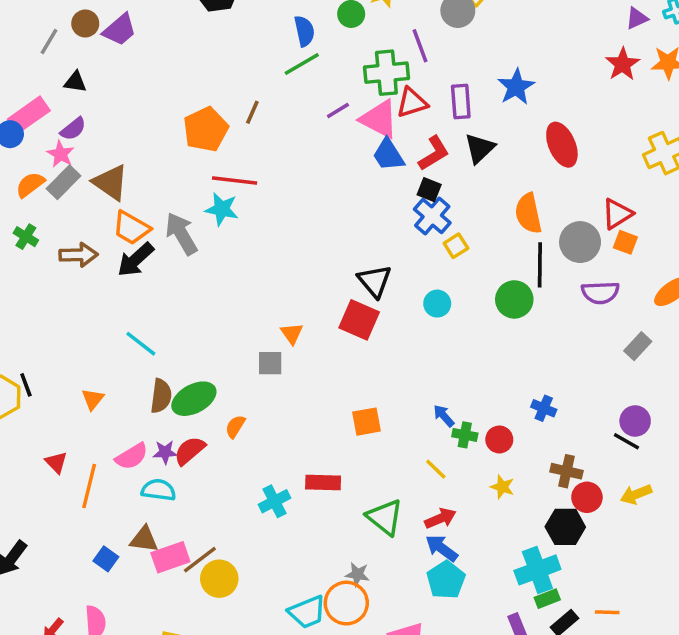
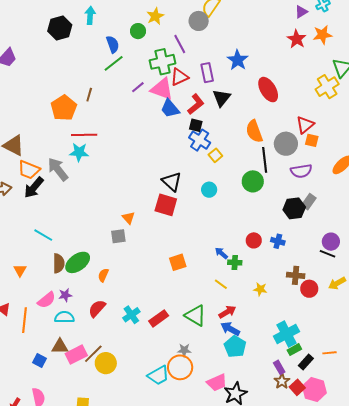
gray rectangle: (638, 346) -> (309, 202), moved
red circle: (499, 439) -> (254, 240), moved
red semicircle: (190, 451) -> (97, 308), moved
red rectangle: (323, 483) -> (159, 318), moved, turned -30
black hexagon: (565, 527) -> (294, 208), moved

